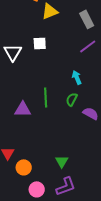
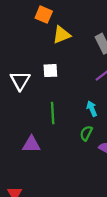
green line: (46, 97) -> (53, 113), moved

